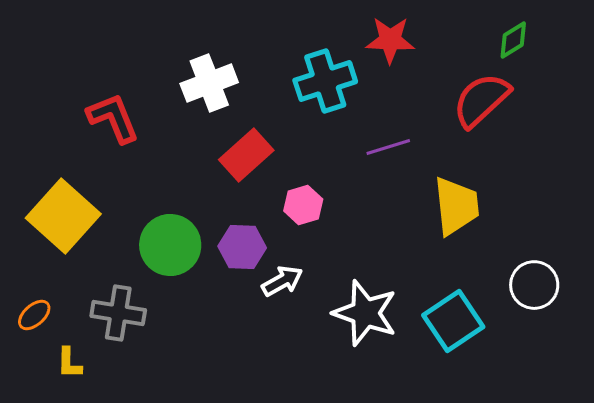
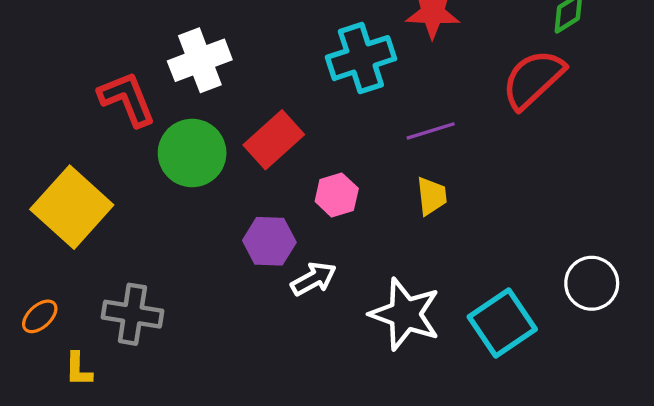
white cross: (209, 83) -> (200, 60), moved
yellow trapezoid: (456, 206) -> (432, 196), moved, size x0.6
green circle: (170, 245) -> (192, 153), moved

